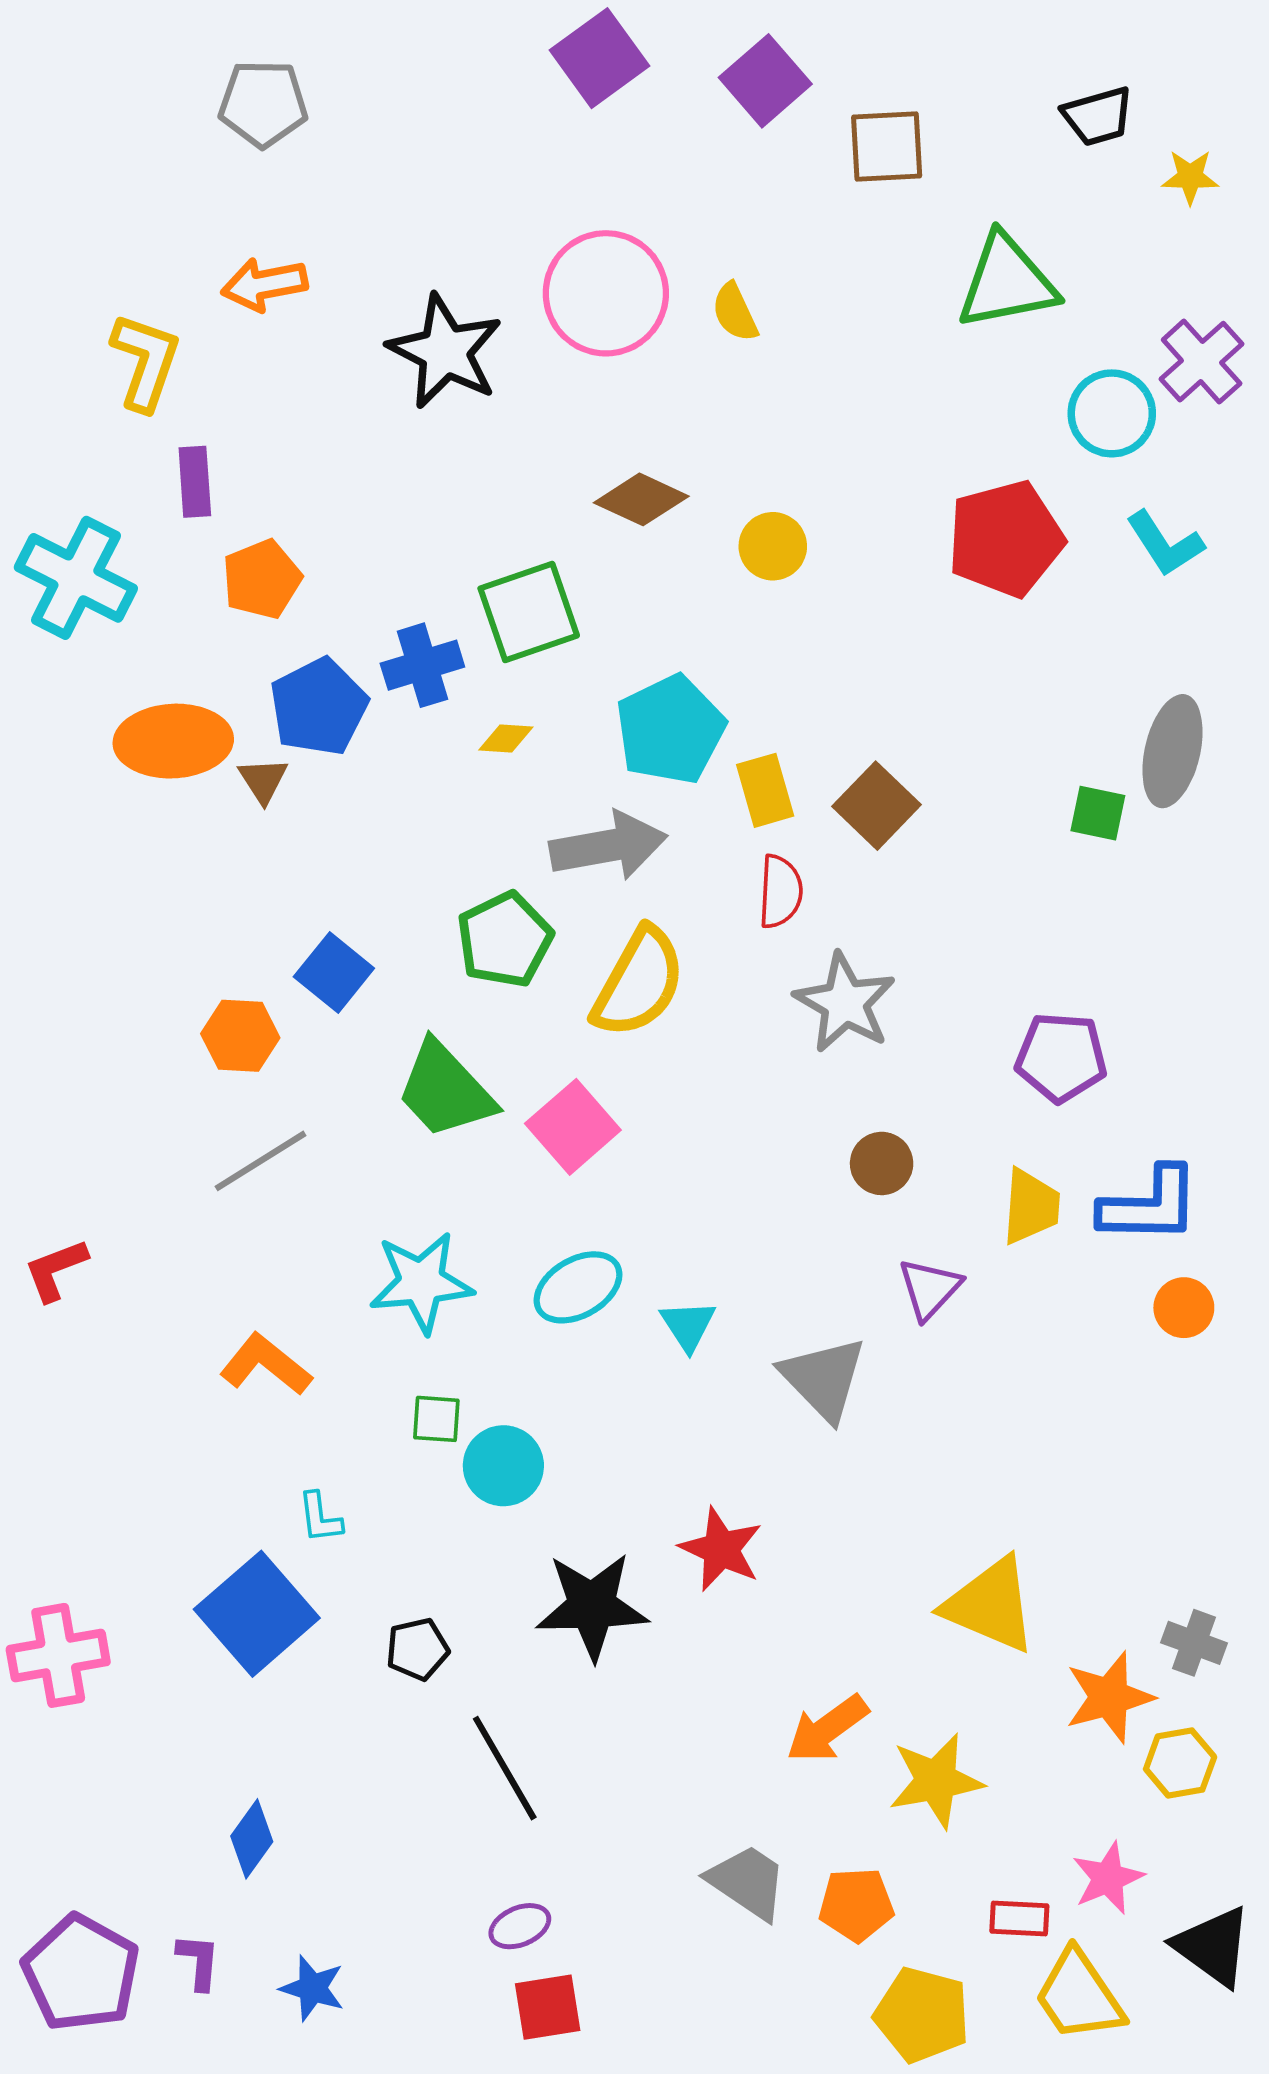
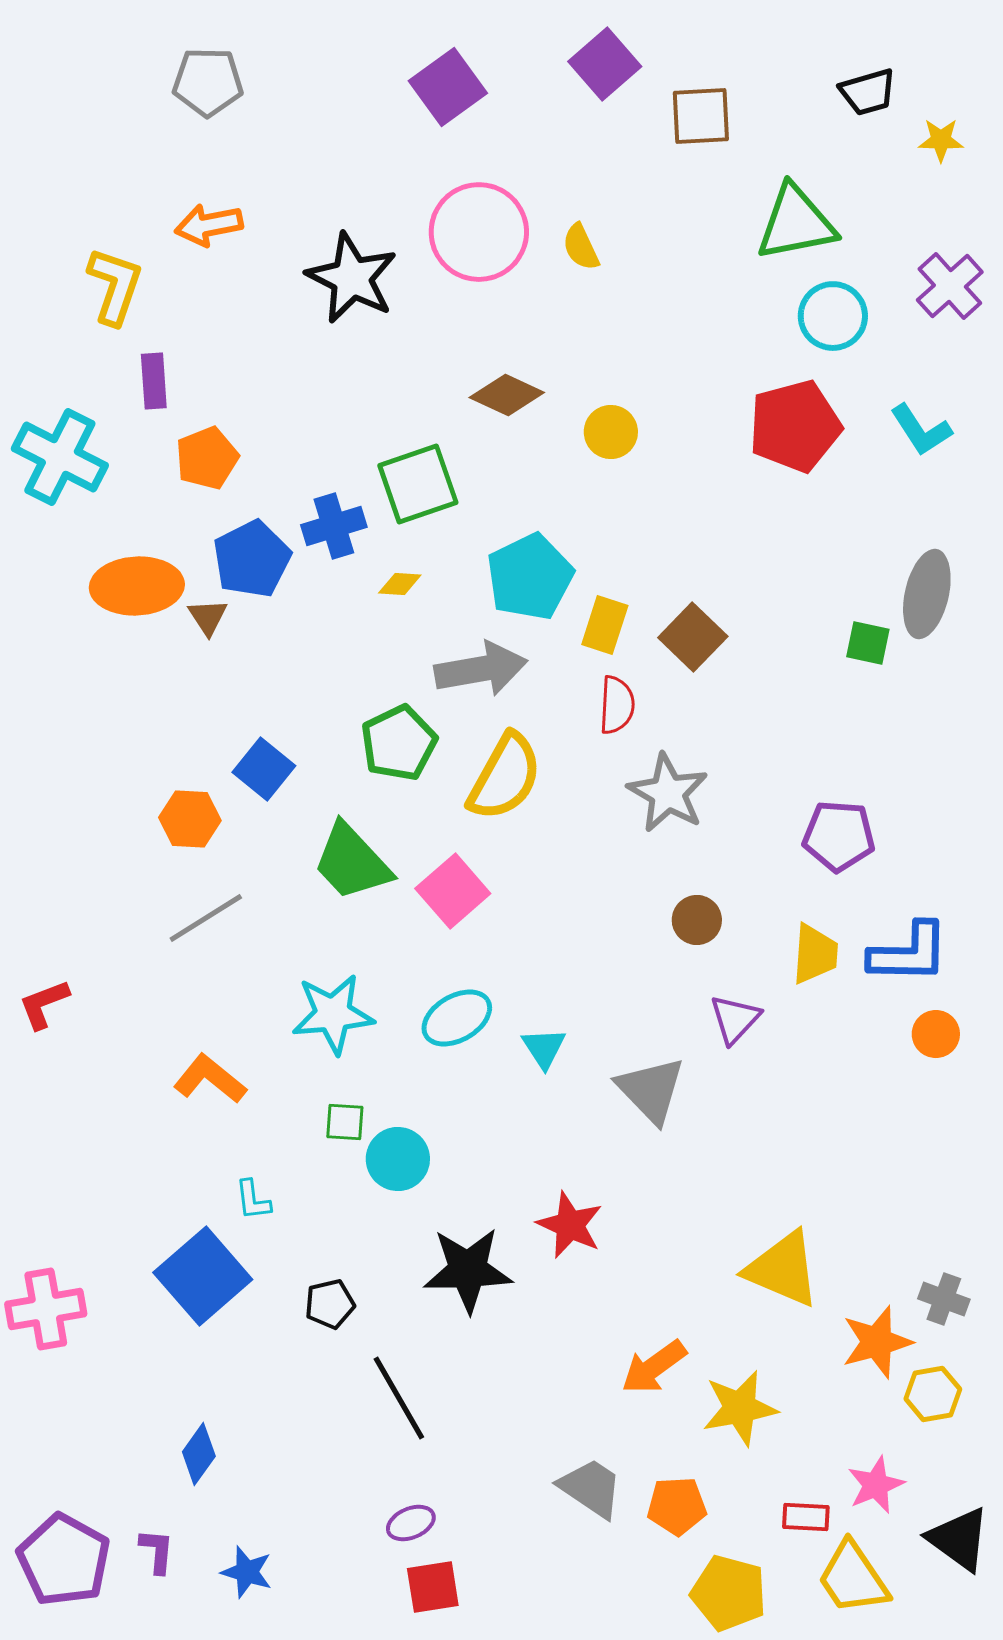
purple square: (600, 58) -> (448, 87), moved
cyan circle: (1112, 413) -> (833, 316), moved
yellow rectangle: (765, 790) -> (605, 625), turned 34

